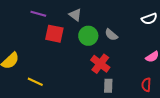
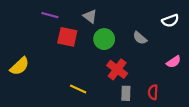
gray semicircle: (111, 35) -> (140, 38), moved
yellow line: (35, 82) -> (78, 89), moved
red semicircle: (146, 85) -> (153, 92), moved

